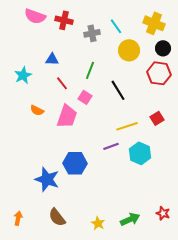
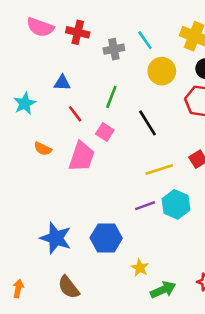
purple line: (111, 146) -> (145, 206), moved
blue hexagon: (75, 163) -> (106, 238), moved
yellow star: (98, 223) -> (140, 268), moved

